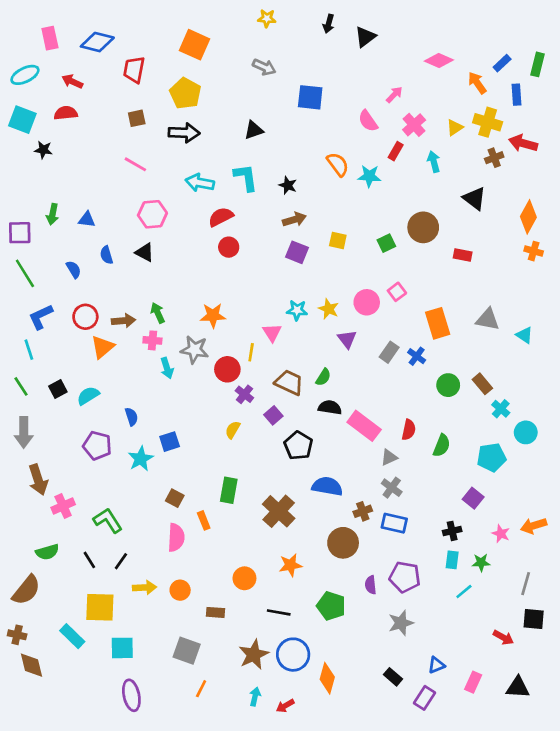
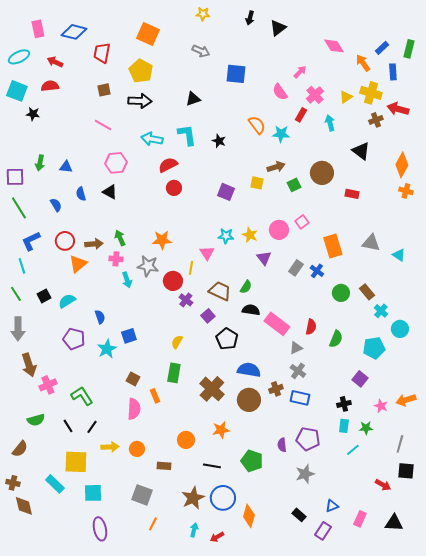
pink diamond: (439, 60) -> (334, 46), turned 35
brown arrow: (294, 219) -> (276, 167), moved
yellow semicircle: (233, 430) -> (177, 342), moved
brown circle: (343, 543) -> (249, 400), moved
brown semicircle: (26, 590) -> (20, 449), size x0.7

